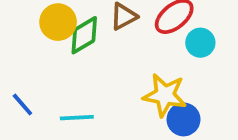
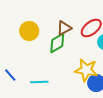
green diamond: (84, 35) -> (57, 43), moved

